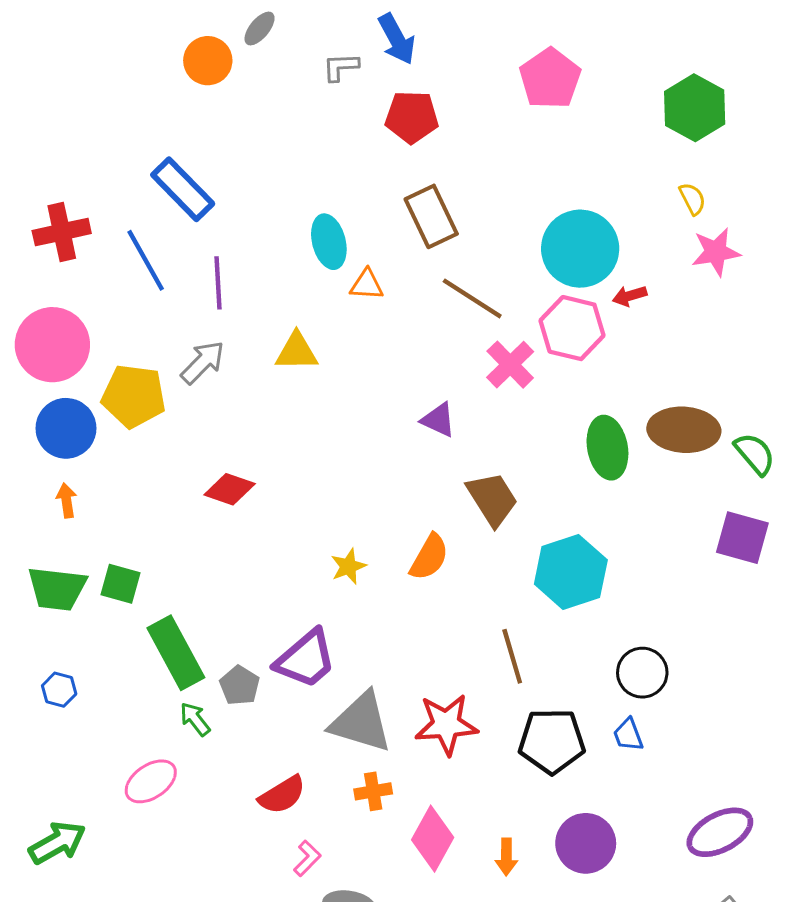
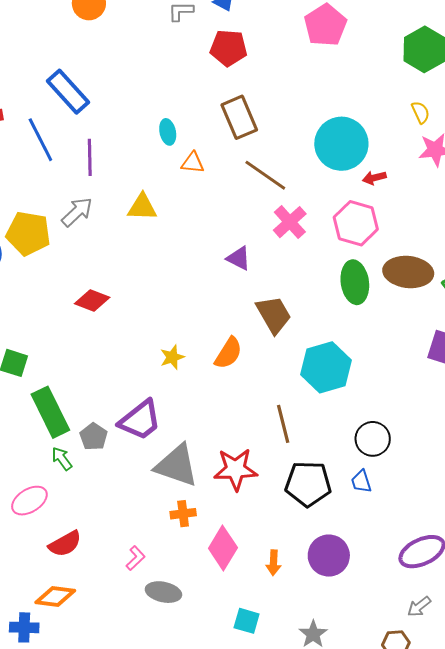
cyan ellipse: (329, 242) -> (168, 132), size x0.7
pink hexagon: (572, 328) -> (356, 223), moved
red semicircle: (282, 795) -> (65, 544), moved

